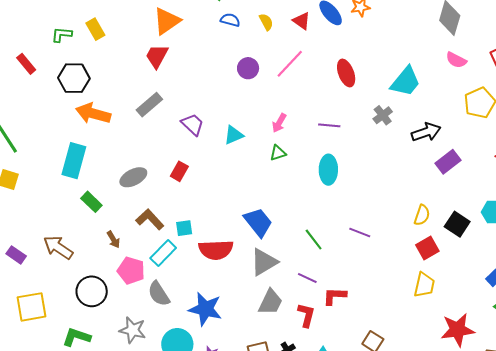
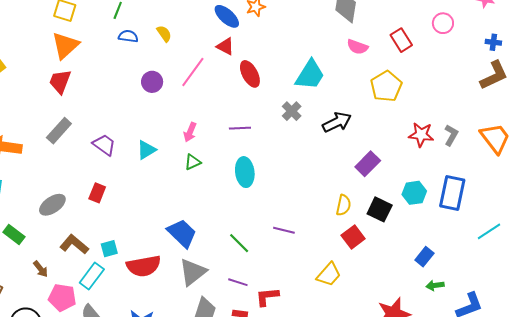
red triangle: (302, 21) -> (225, 46), moved
purple rectangle: (448, 162) -> (368, 164), moved
yellow trapezoid: (424, 285) -> (329, 274), moved, turned 36

